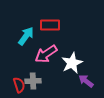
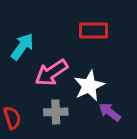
red rectangle: (50, 25) -> (94, 31), moved
gray cross: (33, 81) -> (56, 112), moved

